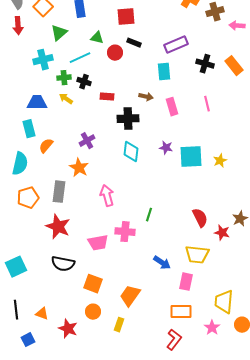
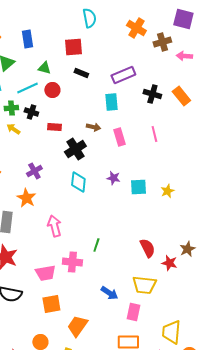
red circle: (115, 53) -> (52, 90), moved
black cross: (128, 119) -> (75, 149), turned -30
cyan square: (191, 157) -> (138, 187), size x0.7
orange square: (93, 284) -> (51, 304), moved, turned -30

